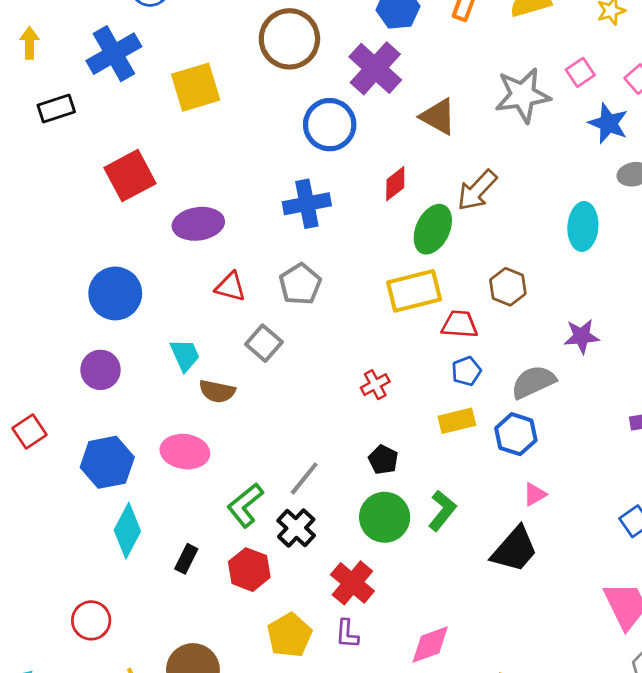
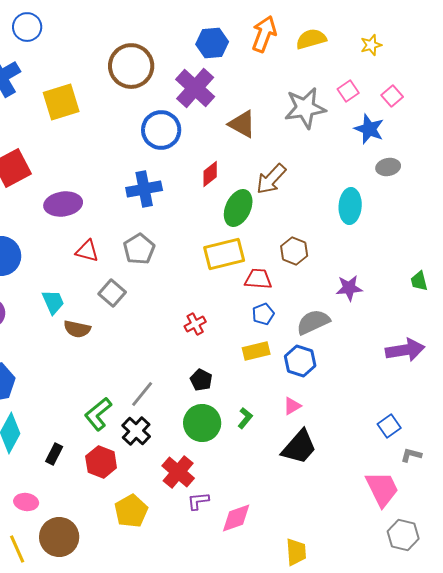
pink ellipse: (185, 452) -> (26, 502), moved, size x0.7
pink triangle: (535, 494) -> (292, 406), moved
green L-shape: (442, 511) -> (245, 418), size x0.7
purple L-shape: (347, 634) -> (198, 501), moved, turned 80

